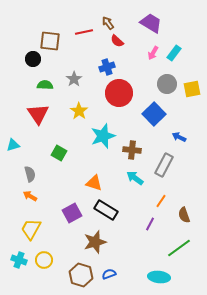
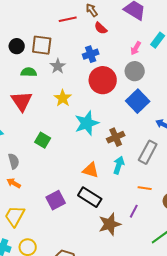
brown square: (50, 41) -> (42, 45), moved
pink arrow: (153, 53) -> (136, 48), moved
gray circle: (167, 84) -> (135, 71), moved
brown cross: (132, 150) -> (116, 137), turned -30
cyan arrow: (135, 178) -> (119, 165), turned 72
orange triangle: (94, 183) -> (91, 170), moved
orange line: (161, 201) -> (145, 188), turned 64
brown star: (95, 242) -> (110, 224), moved

